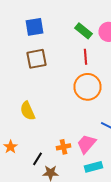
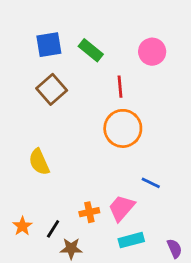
green rectangle: (84, 31) -> (91, 50), moved
brown square: (36, 59) -> (52, 89), turned -30
orange star: (10, 147) -> (22, 226), moved

